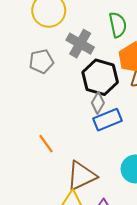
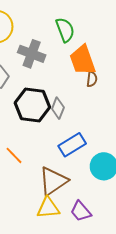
black hexagon: (100, 77) -> (32, 105), moved
blue rectangle: (107, 120) -> (72, 145), moved

